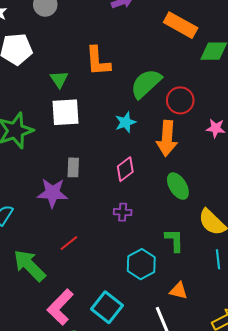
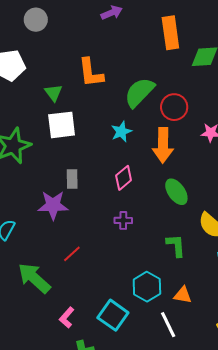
orange rectangle: (181, 25) -> (170, 33), turned 56
cyan hexagon: (141, 264) -> (147, 287), moved
pink L-shape: (60, 307) -> (67, 317), size x0.6

